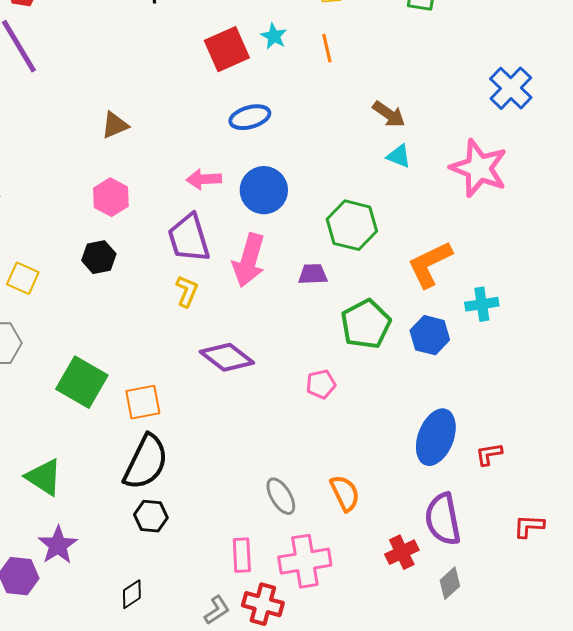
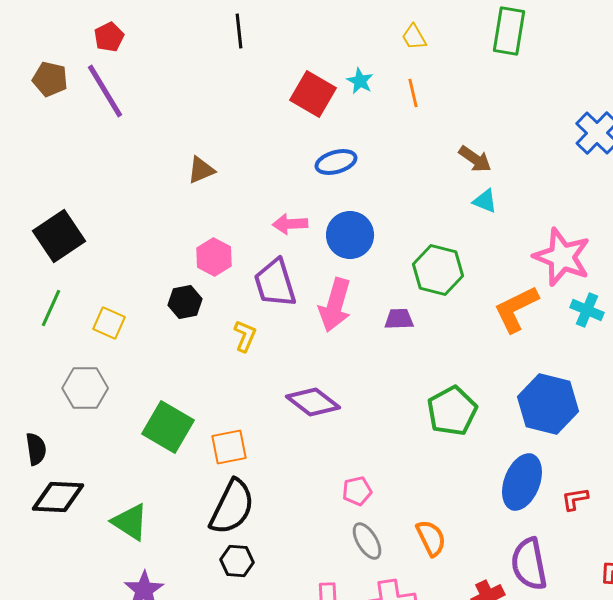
red square: (227, 49) -> (313, 94), turned -36
pink star: (479, 168) -> (562, 257), moved
pink hexagon: (111, 197) -> (214, 257), moved
yellow L-shape: (187, 291) -> (245, 336), moved
cyan cross: (482, 304) -> (587, 310), moved, turned 32
green pentagon: (366, 324) -> (452, 411), moved
blue hexagon: (430, 335) -> (548, 404), moved, size x1.5
pink pentagon: (321, 384) -> (357, 491), moved

